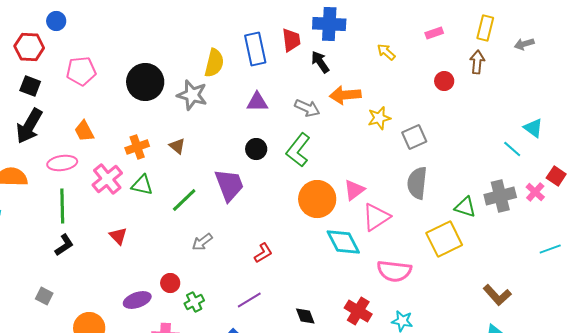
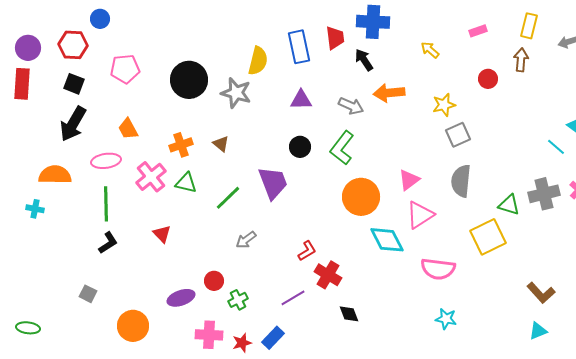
yellow star: (379, 118) -> (444, 105), moved
pink triangle: (354, 190) -> (409, 180), moved
red cross: (358, 311) -> (328, 275), moved

